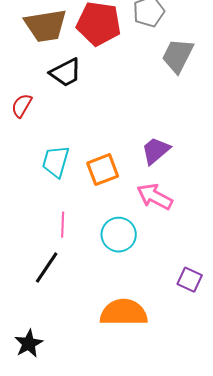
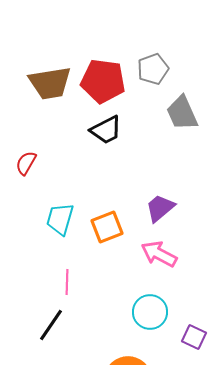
gray trapezoid: (178, 56) -> (182, 113), turned -51
black trapezoid: (66, 73) -> (106, 130), moved
cyan circle: (119, 235) -> (150, 312), moved

